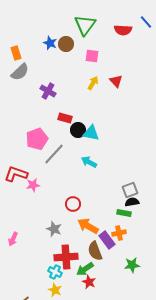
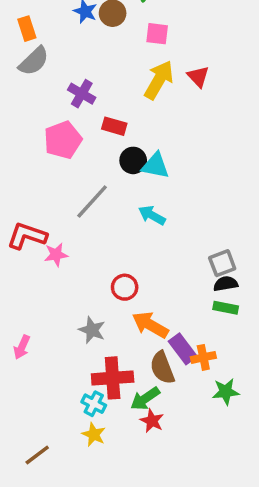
yellow arrow: (93, 83) -> (159, 80), size x1.6
red rectangle: (65, 118) -> (114, 126), moved
pink pentagon: (37, 139) -> (63, 140), moved
green rectangle: (124, 213) -> (226, 308), moved
orange cross: (119, 233) -> (203, 357), moved

